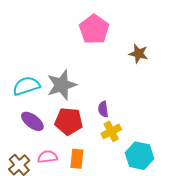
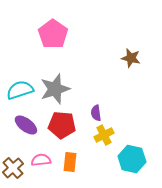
pink pentagon: (94, 29) -> (53, 34), moved

